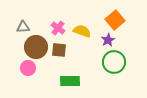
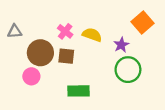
orange square: (115, 20) -> (143, 22), moved
gray triangle: (23, 27) -> (15, 31), moved

